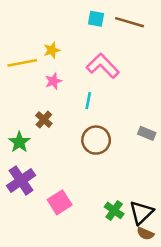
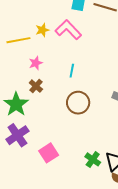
pink L-shape: (103, 66) -> (68, 30), moved
pink star: (53, 81) -> (36, 63), moved
green star: (19, 142) -> (16, 104), size x1.4

